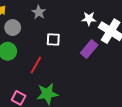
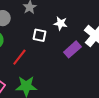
white star: (89, 19) -> (61, 23), moved

